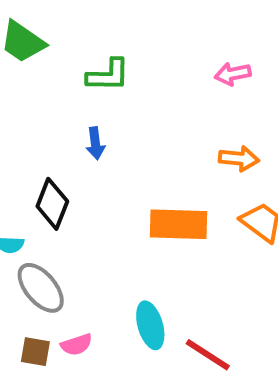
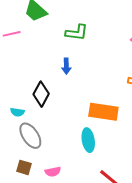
cyan ellipse: (150, 325) -> (88, 140), moved
pink semicircle: (77, 345) -> (53, 172), moved

